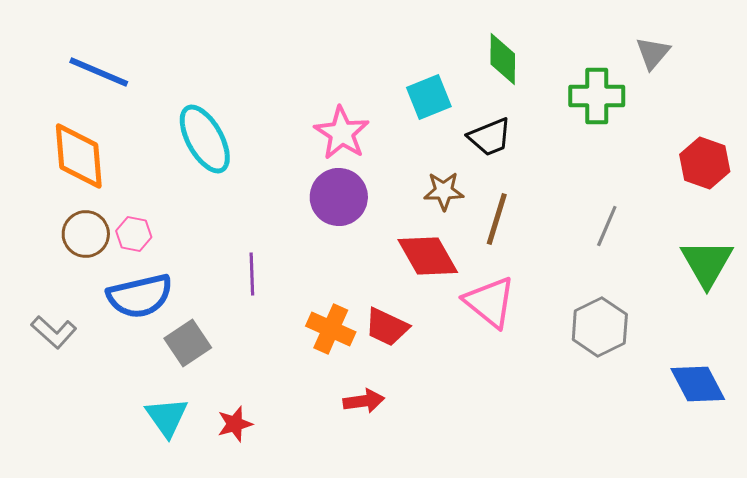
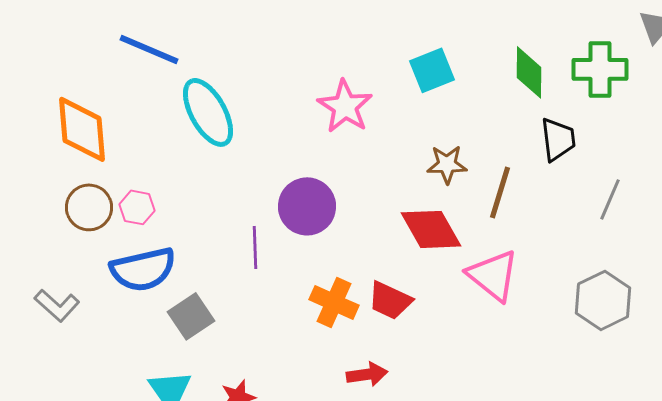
green diamond: (503, 59) -> (529, 72), moved
blue line: (99, 72) -> (149, 49), moved
black trapezoid: (490, 137) -> (558, 139), moved, turned -75
purple circle: (339, 197) -> (307, 206), moved

